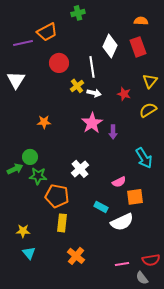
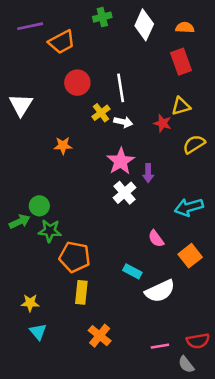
purple line: (23, 43) -> (30, 26), moved
white diamond: (110, 46) -> (144, 25), moved
yellow triangle: (150, 81) -> (181, 106), moved, turned 35
orange star: (44, 122) -> (63, 146), moved
cyan arrow: (144, 158) -> (189, 207), turned 105
white cross: (80, 169) -> (125, 193), moved
pink semicircle: (119, 182) -> (156, 239), turned 80
orange square: (135, 197) -> (190, 256), moved, turned -30

